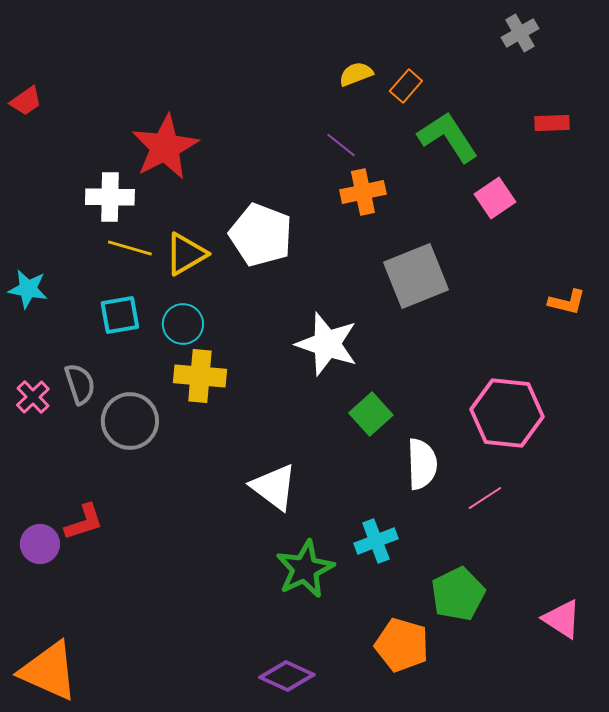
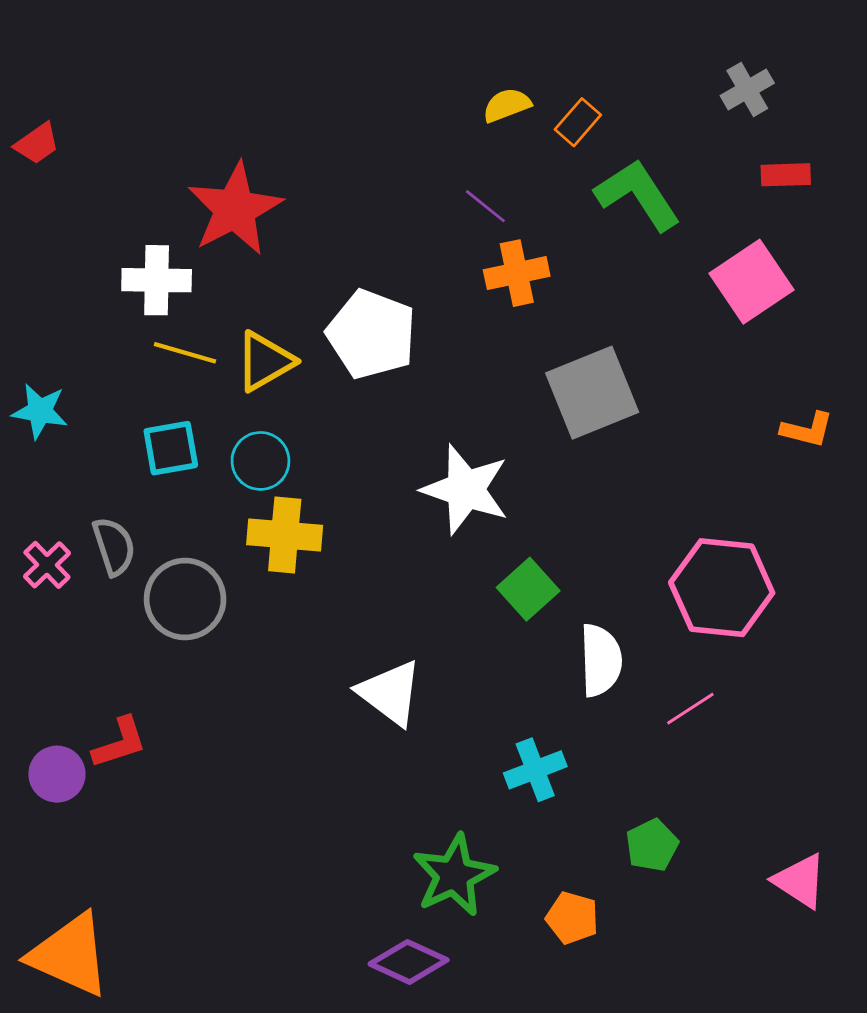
gray cross: (520, 33) -> (747, 89), moved
pink square: (495, 198) -> (752, 282), moved, size x1.4
green star: (305, 569) -> (454, 875), moved
green pentagon: (458, 594) -> (652, 845), size x0.7
orange pentagon: (402, 645) -> (572, 918), size x0.7

